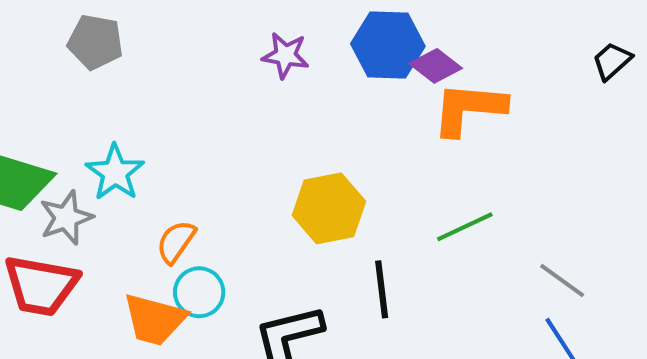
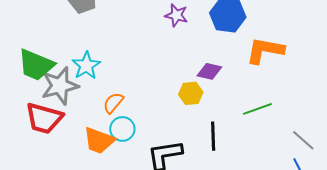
purple diamond: (436, 66) -> (209, 71), moved, turned -30
yellow hexagon: (329, 208) -> (191, 93), size x0.7
gray star: (66, 218) -> (60, 86), size x1.4

